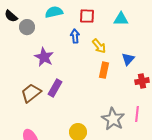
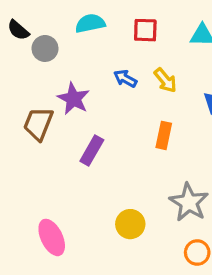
blue arrow: (75, 36) -> (125, 79), moved, turned -56
orange rectangle: (104, 70) -> (164, 135), moved
brown trapezoid: (31, 93) -> (38, 124), moved, turned -30

